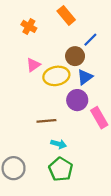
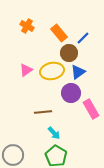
orange rectangle: (66, 15) -> (59, 33), moved
pink triangle: (33, 65) -> (26, 70), moved
cyan arrow: (59, 144) -> (54, 133), turned 32

